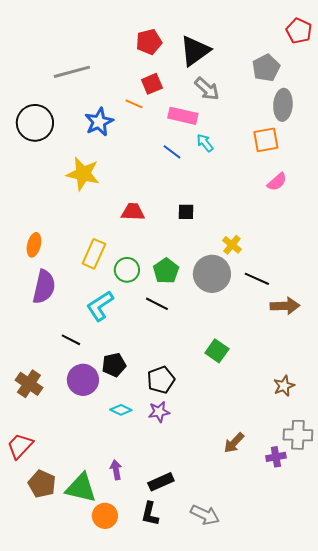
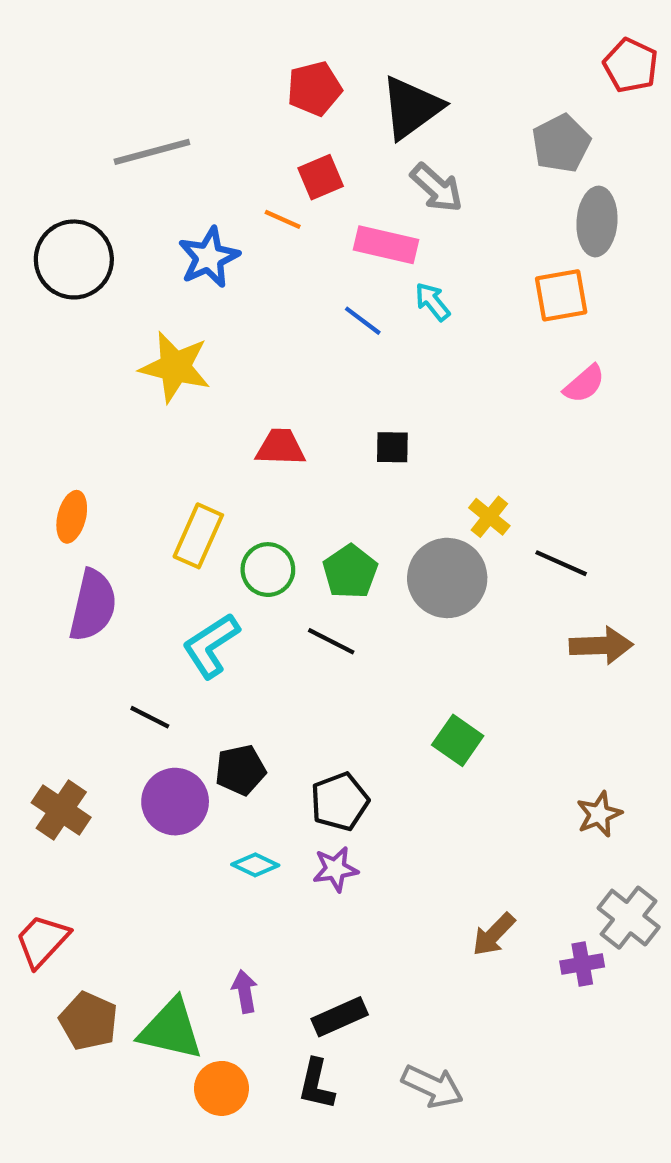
black line: (257, 279) -> (561, 563), moved
gray cross: (298, 435) -> (629, 918), turned 36

